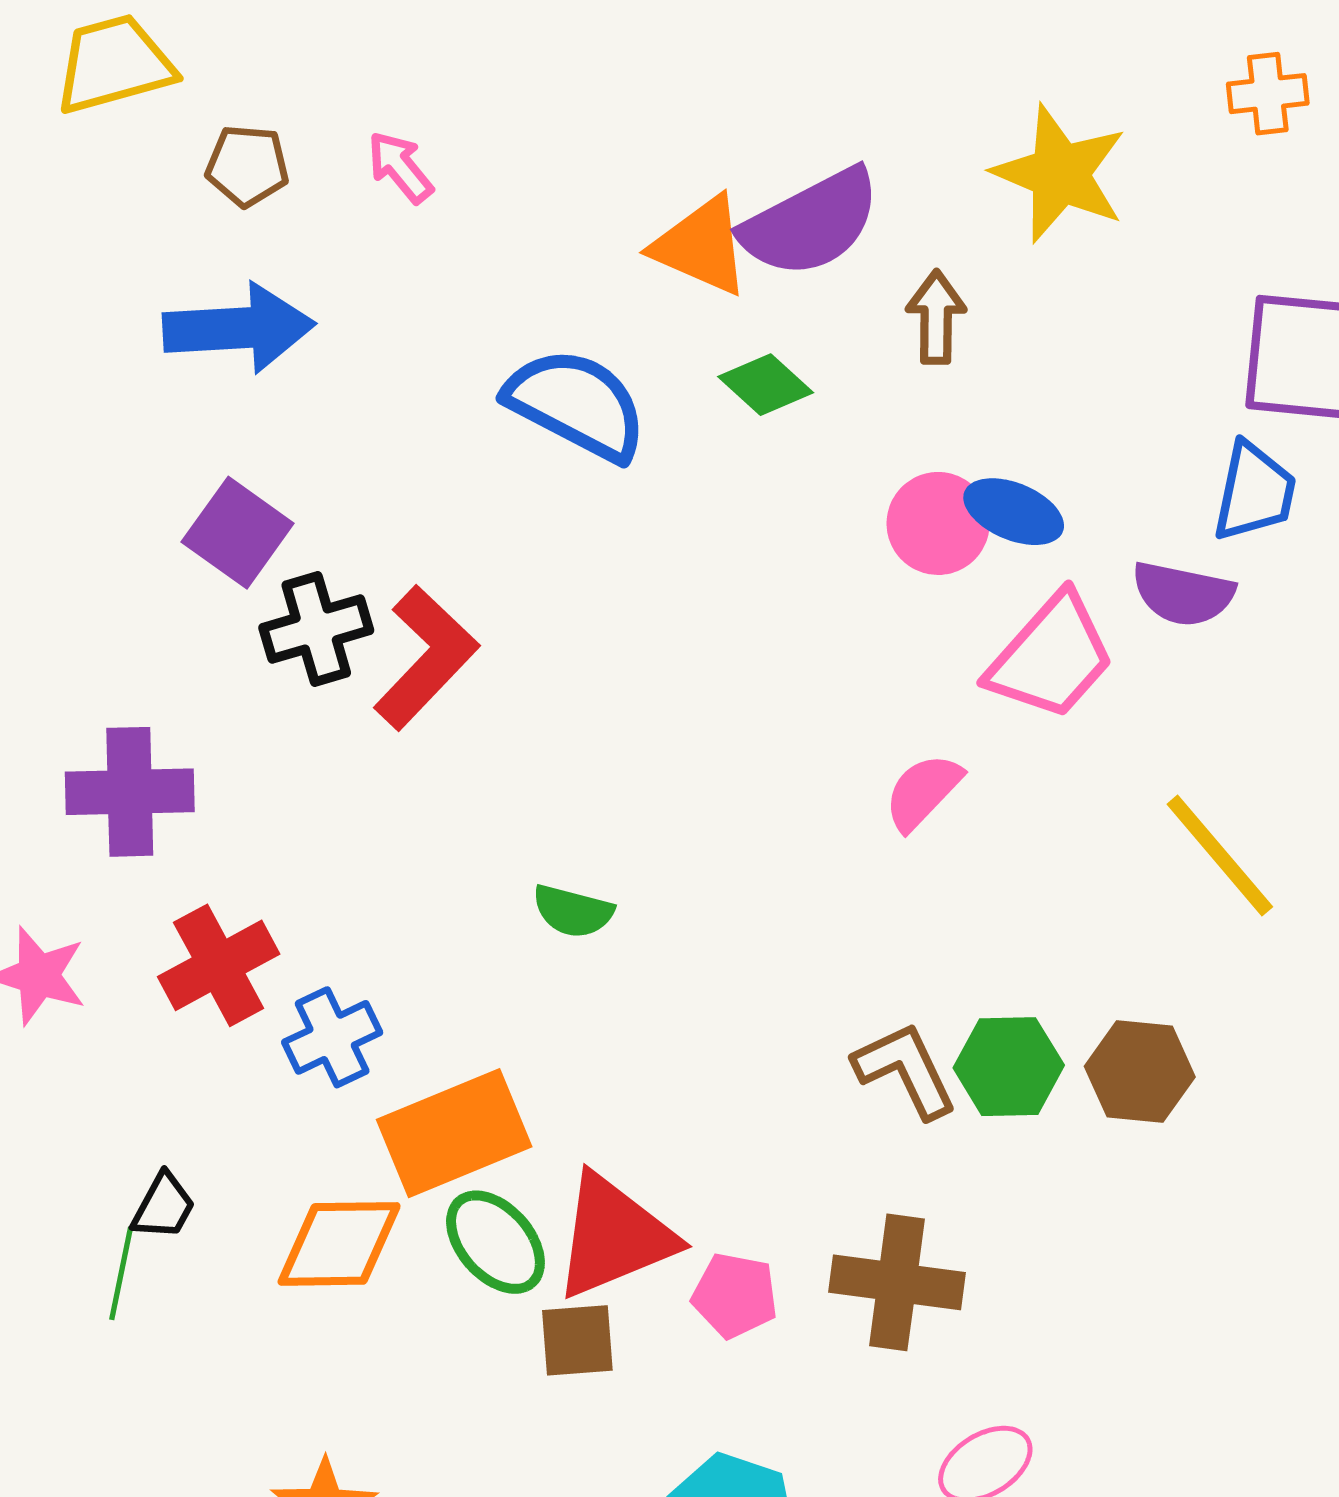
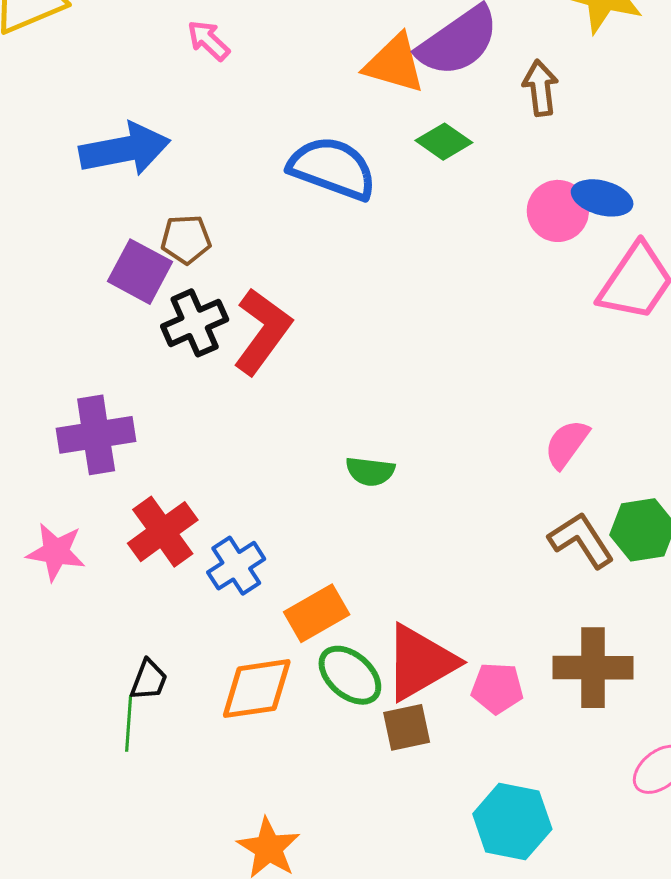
brown pentagon: (247, 166) -> (186, 239), moved
pink semicircle: (923, 792) -> (567, 444), moved
orange rectangle: (454, 1133) -> (317, 613), size x0.7

